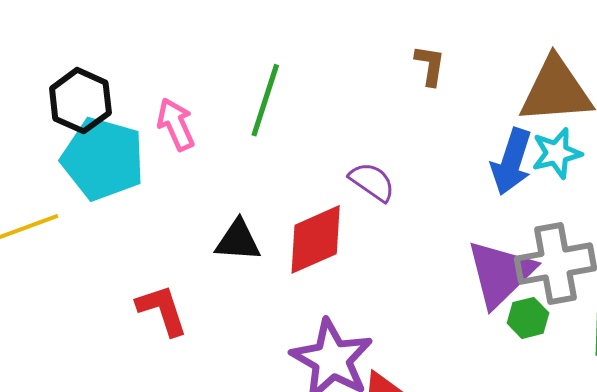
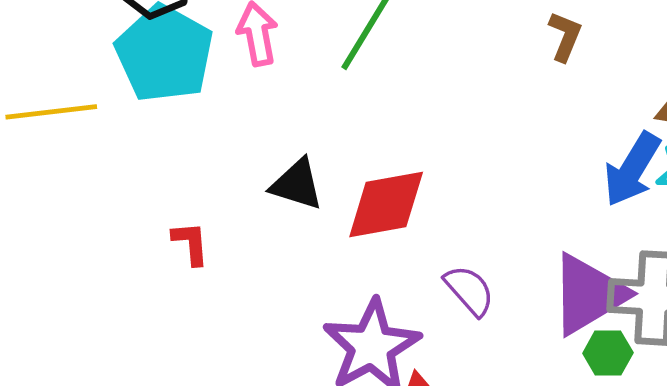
purple semicircle: (372, 182) -> (469, 290), moved
red L-shape: (162, 310) -> (191, 243), size x0.7

